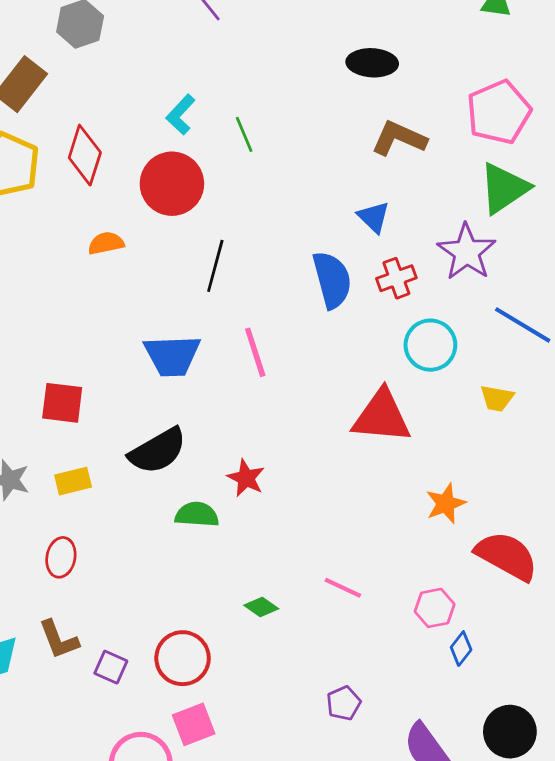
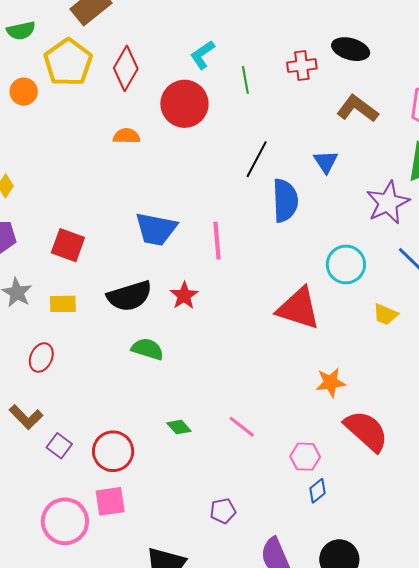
black line: (215, 266) -> (257, 159), moved
red cross: (396, 278) -> (302, 66), moved
red star: (246, 478) -> (184, 296), moved
brown L-shape: (59, 639) -> (26, 417), turned -36

